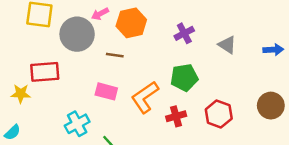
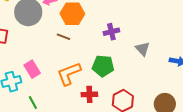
brown line: (115, 55) -> (63, 37), moved
pink rectangle: (106, 91) -> (32, 69), moved, turned 30

